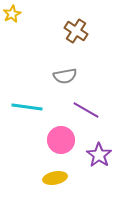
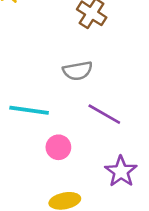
pink circle: (61, 140) -> (58, 147), moved, size x0.7

